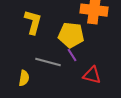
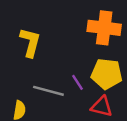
yellow pentagon: (71, 35) -> (107, 74), moved

